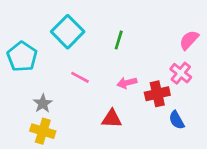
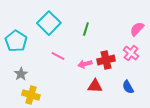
pink arrow: (127, 83) -> (85, 64), moved
red cross: (157, 94) -> (106, 60), moved
gray star: (43, 103) -> (21, 74), moved
red triangle: (112, 119) -> (95, 86), moved

